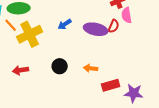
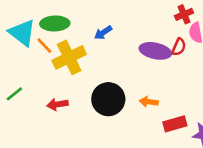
blue arrow: (65, 24) -> (103, 33), moved
black circle: (60, 66) -> (108, 99), size x1.6

